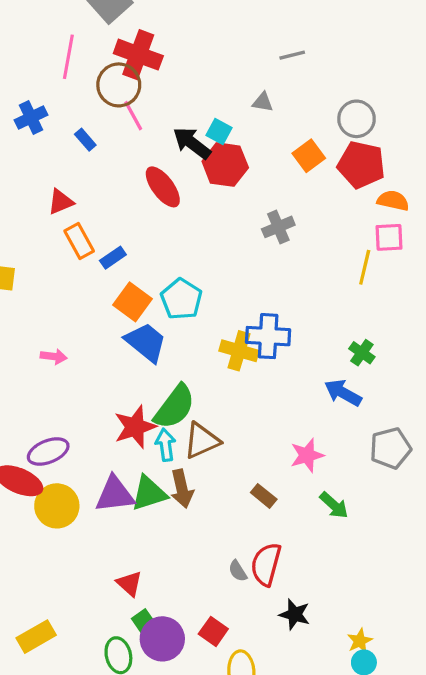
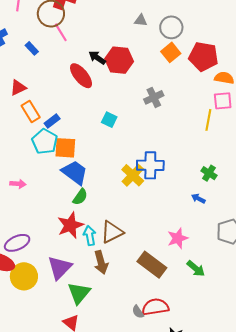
gray circle: (357, 119) -> (171, 27), moved
cyan square: (219, 131) -> (109, 120), moved
black arrow: (192, 143) -> (97, 58), moved, size x0.7
cyan pentagon: (181, 299) -> (45, 141), moved
orange square: (132, 302) -> (65, 148), turned -30
yellow cross: (239, 351) -> (133, 175), turned 30
blue arrow: (343, 393) -> (198, 199), size x0.6
green semicircle: (175, 407) -> (80, 197), moved, size x0.6
green triangle: (149, 493) -> (79, 293), moved, turned -30
purple triangle: (115, 494) -> (60, 268), turned -36
brown rectangle: (264, 496) -> (152, 265), size x1.8
red semicircle: (266, 564) -> (155, 307), turned 68

